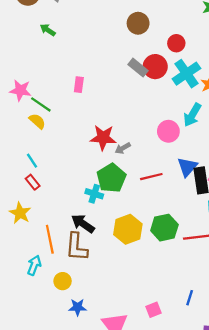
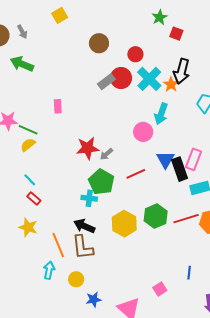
green arrow: (48, 30) -> (22, 64), size x1.6
gray rectangle: (138, 68) -> (106, 82), turned -66
yellow semicircle: (37, 121) -> (28, 145), turned -70

